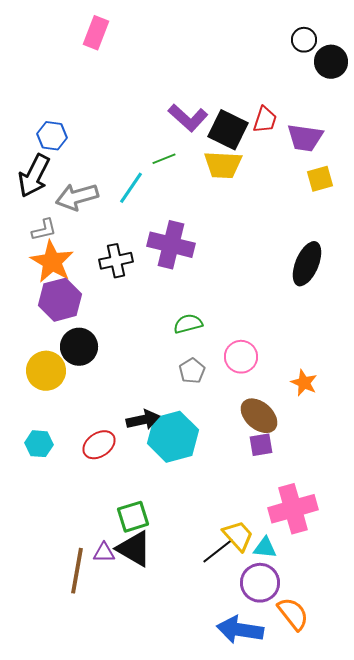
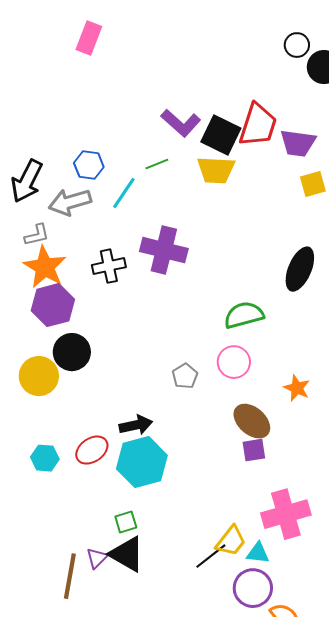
red trapezoid: (265, 120) -> (258, 125), size x1.6
blue hexagon: (52, 136) -> (89, 165), moved
green semicircle: (188, 324) -> (244, 315), moved, size x1.4
cyan hexagon: (173, 437) -> (142, 462), moved
cyan hexagon: (39, 444) -> (45, 458), moved
green square: (133, 517) -> (126, 522), size x0.7
yellow trapezoid: (238, 536) -> (231, 541), turned 80
purple triangle: (104, 553) -> (97, 558), turned -45

